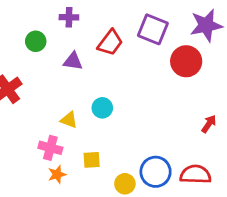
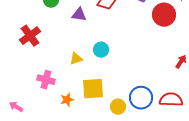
yellow triangle: (69, 120) -> (76, 59), turned -40
pink cross: (50, 148) -> (46, 80), moved
yellow square: (92, 160) -> (93, 89), size x1.6

